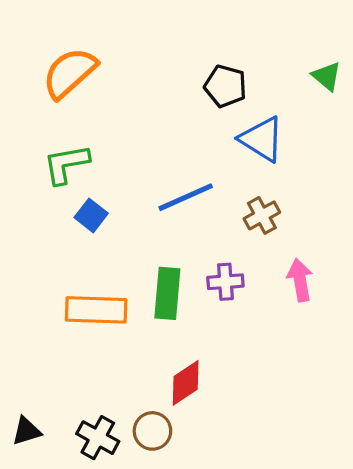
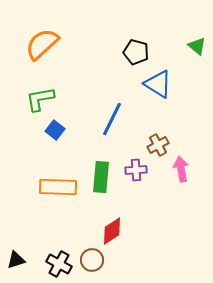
blue line: (186, 197) -> (112, 119), turned -40
brown cross: (262, 215) -> (158, 145), moved

